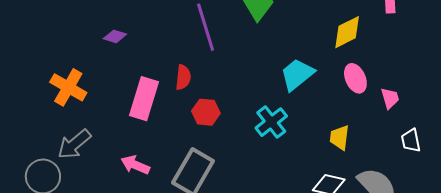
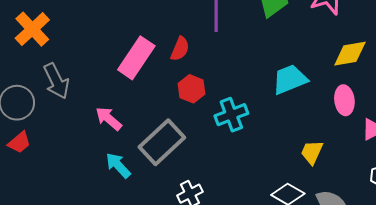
orange cross: (68, 87) -> (32, 29), moved
cyan cross: (271, 122) -> (231, 115), moved
gray arrow: (74, 144) -> (56, 81), turned -93

